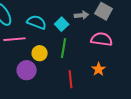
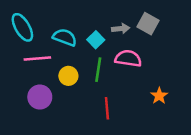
pink semicircle: (102, 39) -> (128, 58), moved
orange star: (99, 69) -> (159, 96), moved
purple circle: (27, 70) -> (40, 97), moved

